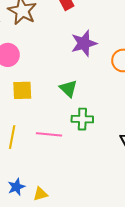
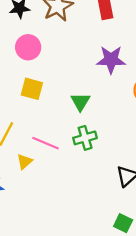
green cross: (82, 119) -> (85, 138), turned -35
yellow triangle: (40, 194) -> (25, 162), moved, turned -42

